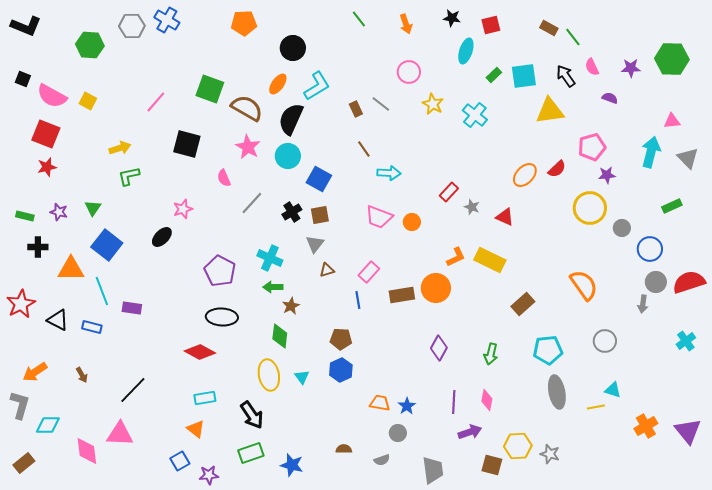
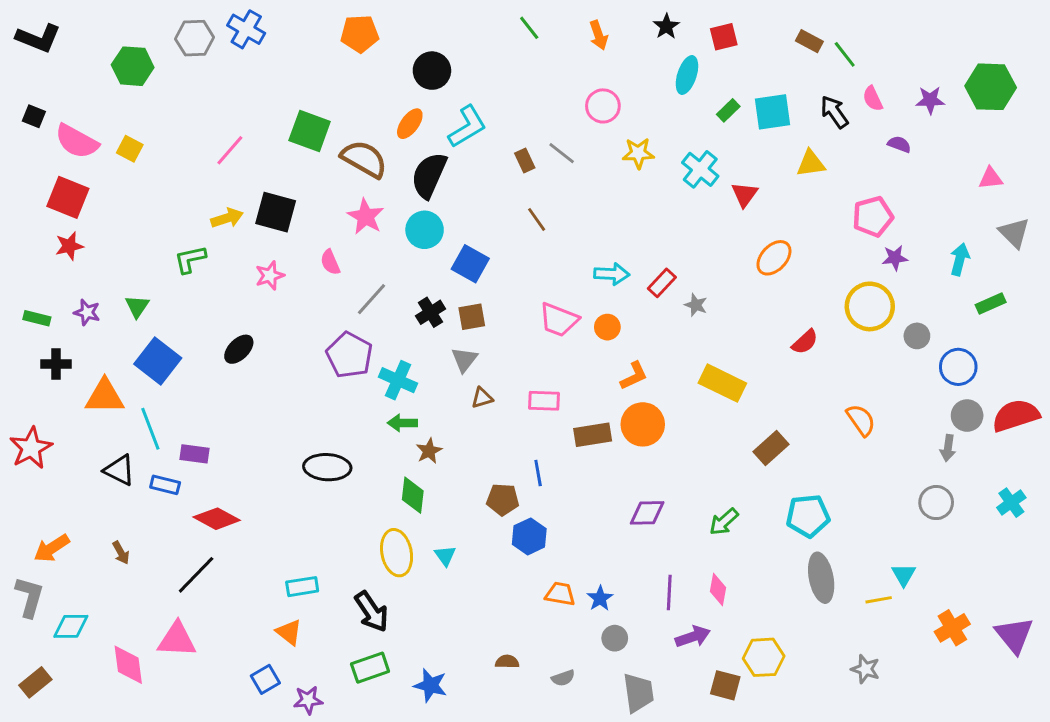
black star: (452, 18) -> (666, 26), turned 30
yellow star: (433, 104) -> (638, 153), turned -30
yellow triangle: (550, 111) -> (811, 163), size x0.7
yellow arrow: (120, 148) -> (227, 218), moved
cyan arrow: (651, 152) -> (960, 259), moved, size x0.7
red semicircle: (557, 169) -> (805, 342), moved
cyan arrow: (389, 173) -> (612, 274), moved
pink star: (183, 209) -> (270, 275), moved
red triangle: (505, 217) -> (744, 194), moved, turned 42
orange L-shape: (456, 257) -> (634, 376), moved
purple pentagon: (220, 271) -> (349, 355), moved
pink rectangle: (369, 272) -> (544, 401), turned 50
orange semicircle: (584, 285) -> (861, 420), size x0.7
blue line: (358, 300) -> (538, 473), moved
black triangle: (58, 320) -> (119, 470), moved
blue rectangle: (92, 327) -> (165, 485), moved
gray circle: (605, 341) -> (936, 503), moved
purple diamond: (439, 348) -> (647, 513), turned 60
red diamond: (200, 352) -> (217, 519), moved
green arrow: (491, 354) -> (724, 522), turned 35
blue hexagon: (341, 370) -> (529, 536), moved
cyan triangle: (613, 390) -> (904, 575), turned 42
gray circle: (398, 433) -> (615, 638), moved
gray star: (550, 454) -> (865, 669), moved

